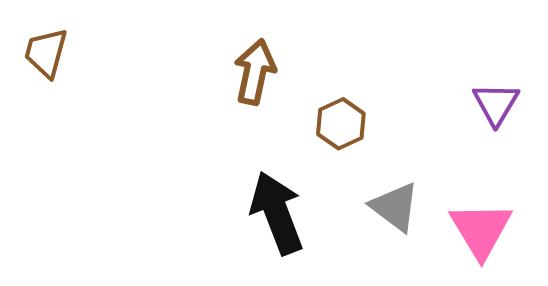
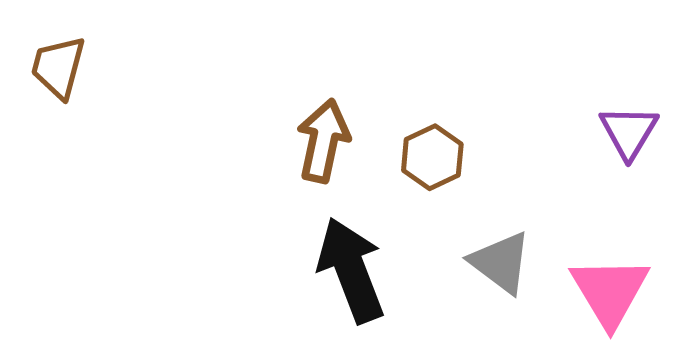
brown arrow: (255, 72) -> (323, 141), moved

